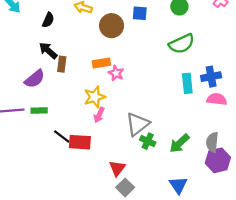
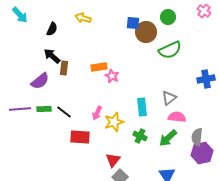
brown circle: (112, 26) -> (146, 32), moved
blue cross: (211, 77) -> (206, 79), moved
cyan rectangle: (187, 83) -> (142, 107), moved
yellow star: (95, 97) -> (114, 122), moved
pink semicircle: (217, 99) -> (177, 117), moved
gray triangle: (138, 124) -> (169, 98), moved, size x0.7
black line: (62, 137) -> (64, 112), moved

